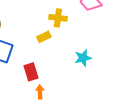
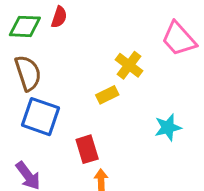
yellow cross: (58, 18) -> (129, 65), turned 30

